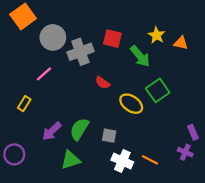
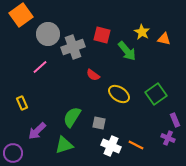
green square: (158, 90) -> (156, 94), moved
yellow rectangle: (24, 104) -> (22, 103), moved, turned -56
purple arrow: (52, 131) -> (37, 131), moved
purple circle: (14, 154) -> (13, 153), moved

